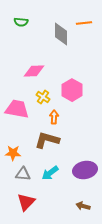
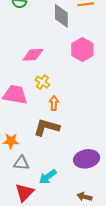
pink hexagon: (72, 90) -> (82, 50), moved
cyan arrow: (50, 173) -> (48, 177), moved

